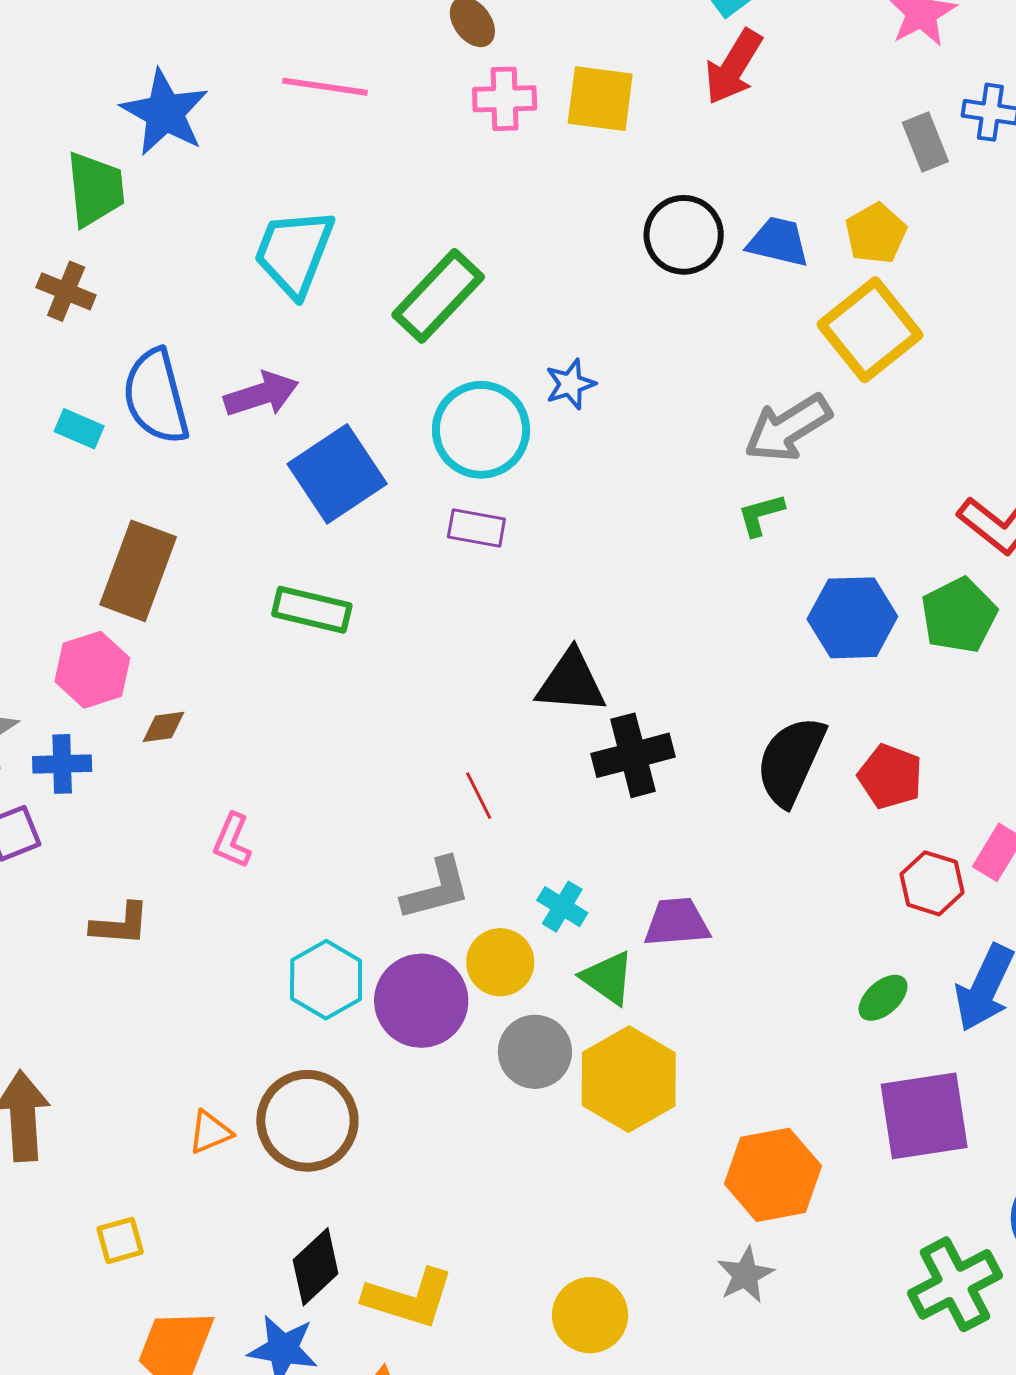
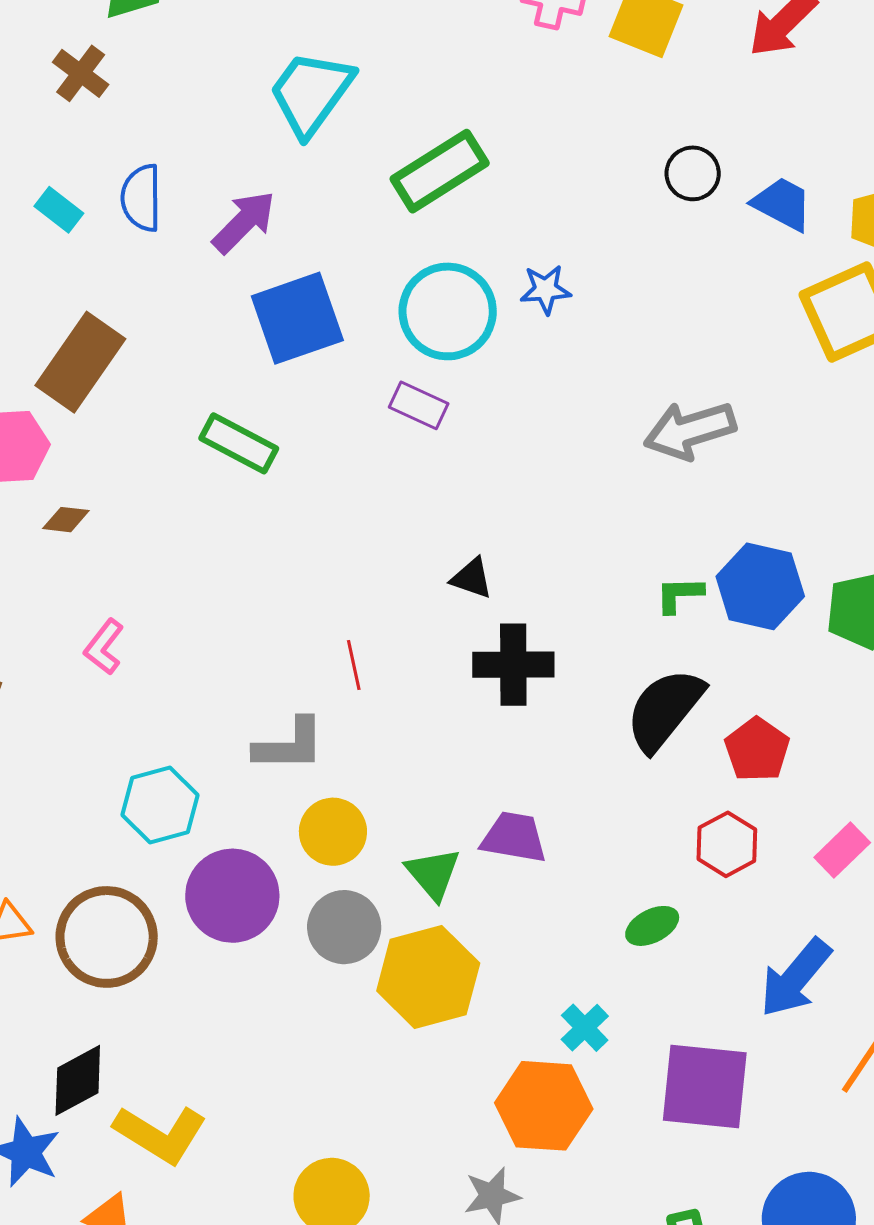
black circle: (684, 235) -> (693, 173), size x0.7
purple arrow: (261, 394) -> (244, 222), turned -42
blue semicircle: (156, 397) -> (141, 198), size x0.7
gray arrow: (788, 428) -> (690, 430), moved
green L-shape: (761, 515) -> (679, 595), moved
black triangle: (571, 682) -> (472, 578), size x0.6
red hexagon: (932, 883) -> (727, 844), moved
cyan cross: (562, 907) -> (585, 1028), moved
green ellipse: (883, 998) -> (652, 926), moved
purple circle: (421, 1001) -> (232, 896), moved

